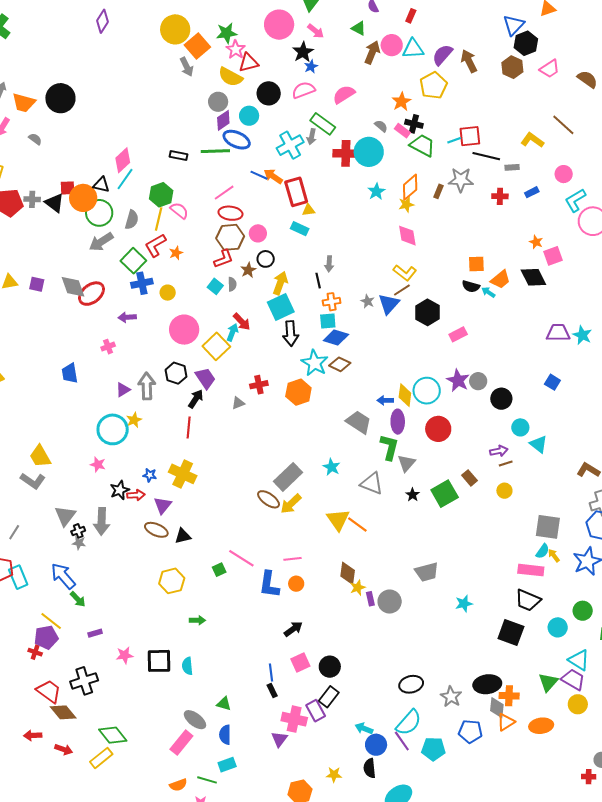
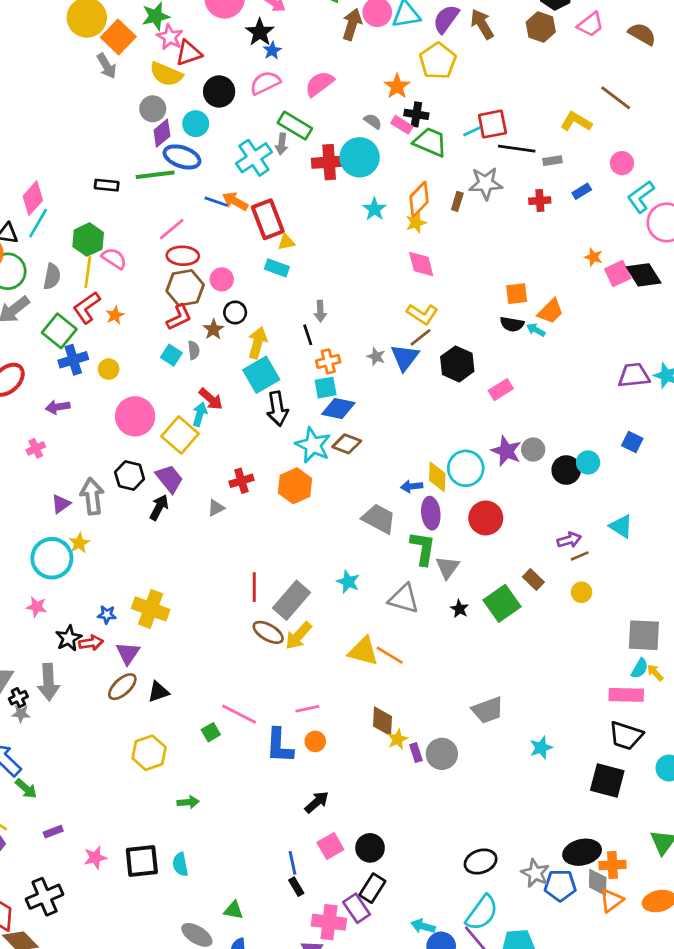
black diamond: (533, 277) -> (644, 275), moved
red line: (189, 427) -> (254, 587), moved
cyan circle: (520, 427) -> (588, 462), moved
yellow triangle: (338, 520) -> (363, 651), turned -35
brown ellipse: (156, 530) -> (122, 687), turned -60
blue pentagon: (470, 731) -> (560, 885), moved

